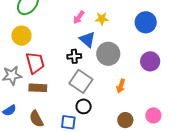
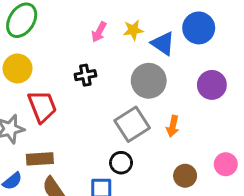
blue triangle: (87, 39) -> (163, 43), moved
black cross: (74, 56) -> (85, 75), moved
gray square: (81, 81) -> (132, 124), moved, turned 30
brown rectangle: (38, 88) -> (40, 159), moved

